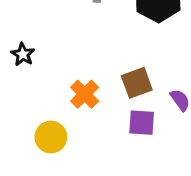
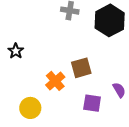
brown square: (137, 83) -> (81, 68), moved

